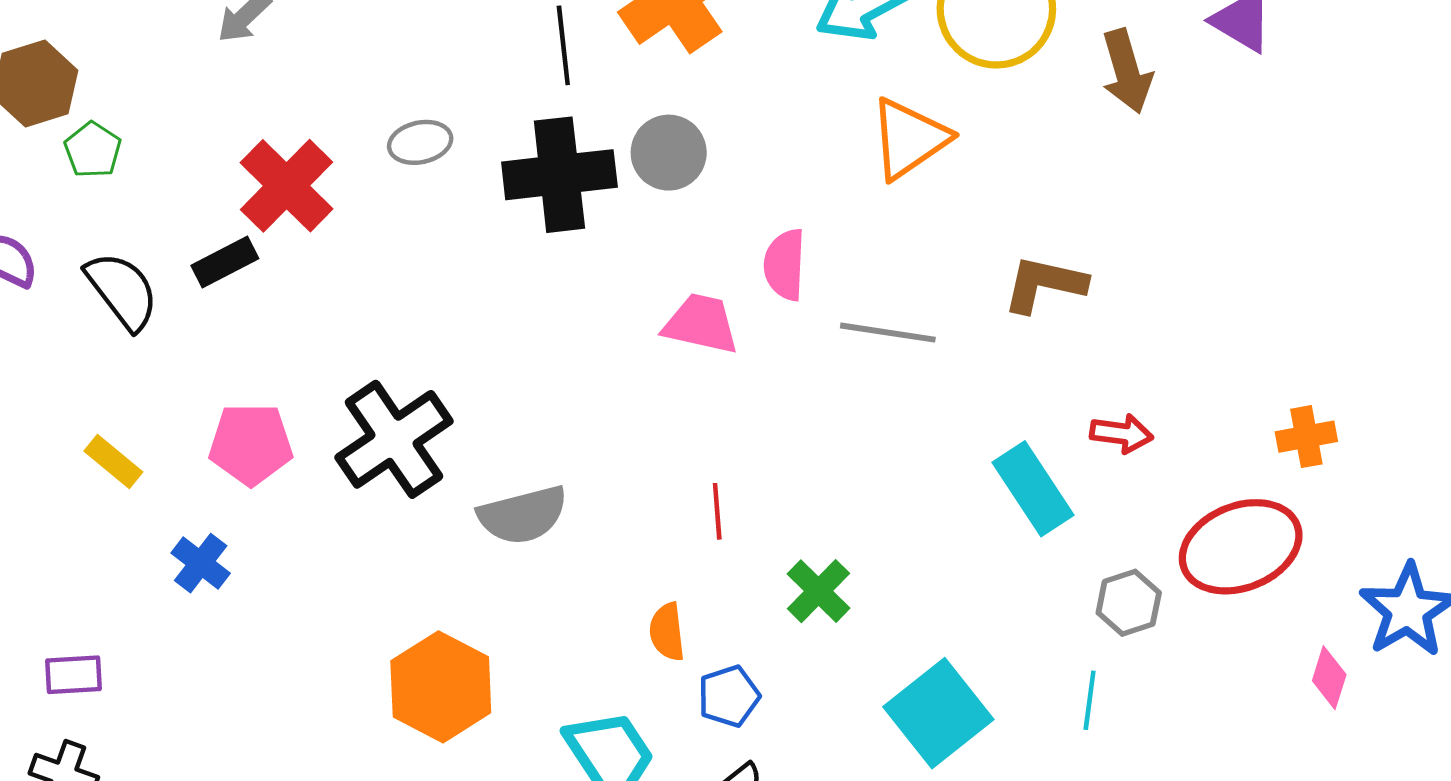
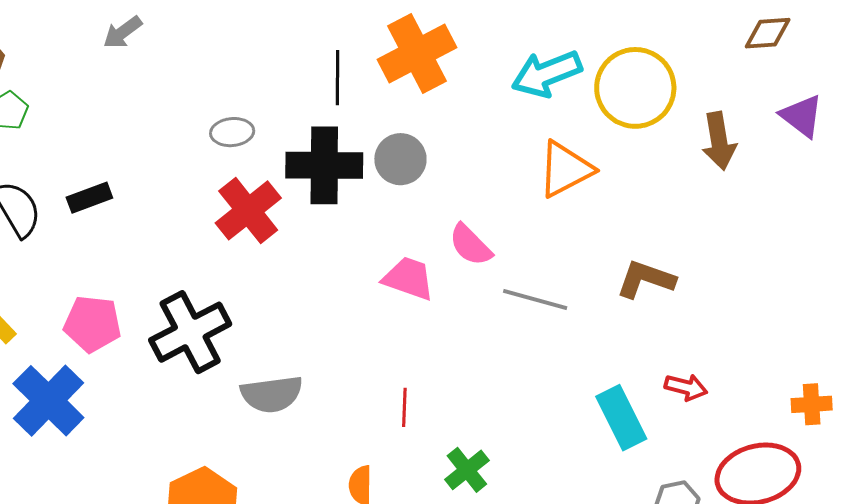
red cross: (287, 186) -> (248, 210), moved
pink semicircle: (785, 265) -> (470, 245), turned -54
blue cross: (201, 563) -> (48, 401), size x1.8

